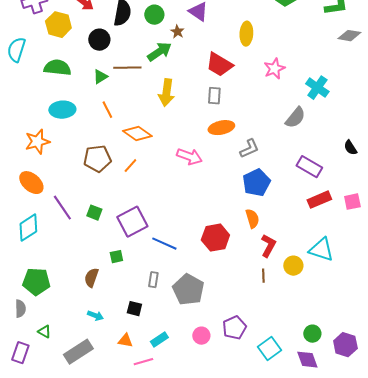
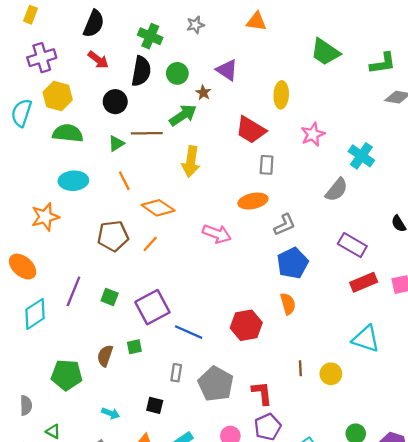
yellow hexagon: (58, 25) -> (58, 96), moved
gray rectangle: (214, 96) -> (267, 165), moved
orange ellipse: (31, 183) -> (23, 267), moved
purple line: (62, 208) -> (73, 291), turned 56
red L-shape: (268, 246) -> (262, 393), moved, turned -35
yellow circle: (293, 266) -> (331, 374), moved
brown semicircle: (91, 278) -> (105, 356), moved
green pentagon: (36, 282) -> (67, 375), moved

